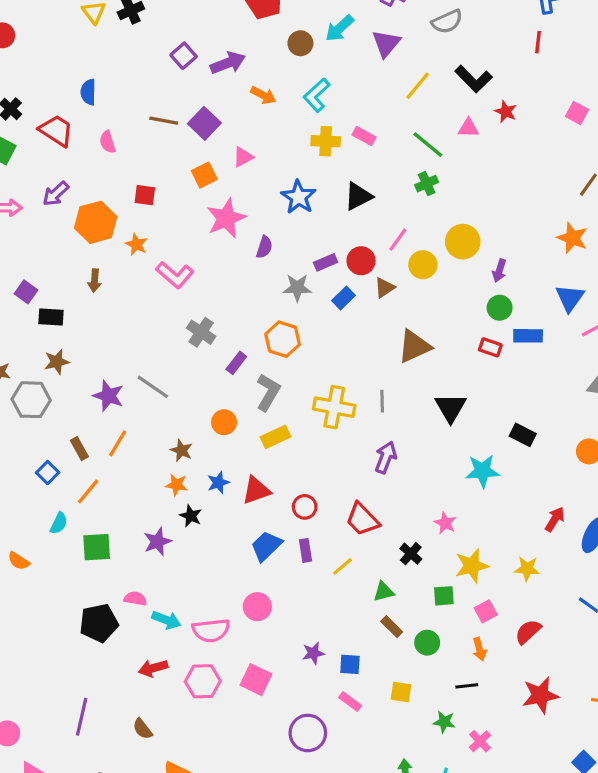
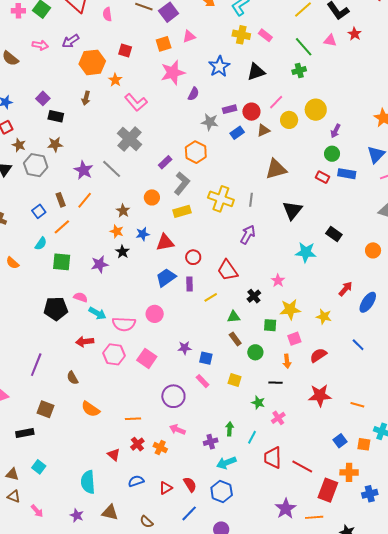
gray cross: (201, 332) -> (130, 139), moved, size x1.4

